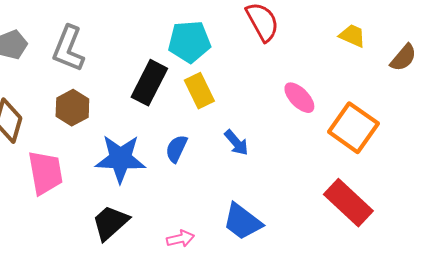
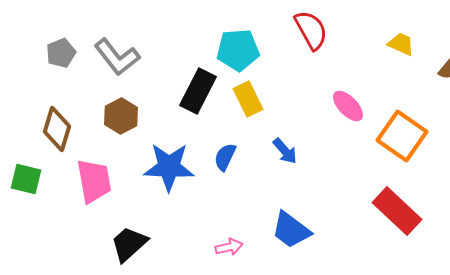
gray L-shape: (68, 49) -> (117, 57), turned -60
black trapezoid: (110, 223) -> (129, 244), moved

